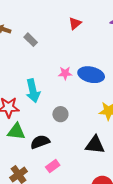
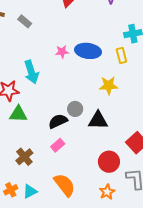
gray circle: (60, 114) -> (75, 109), moved
black semicircle: (40, 142) -> (58, 121), moved

